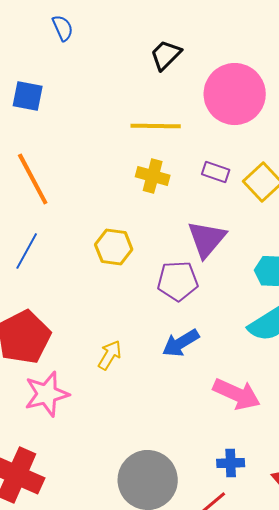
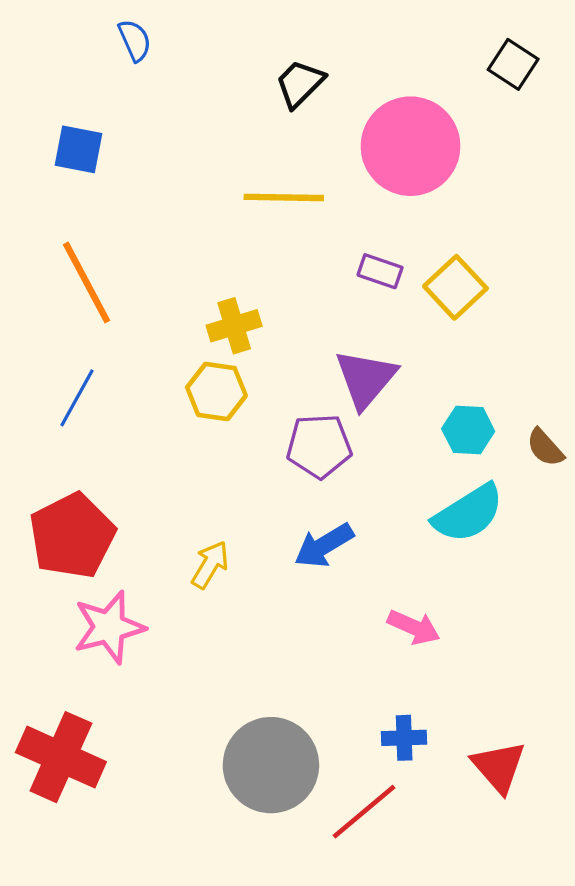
yellow cross: (153, 176) -> (234, 326), moved, turned -32
pink arrow: (237, 394) -> (414, 627), size x0.7

